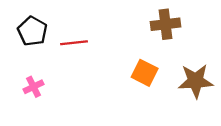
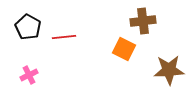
orange square: (145, 73) -> (124, 49), moved

